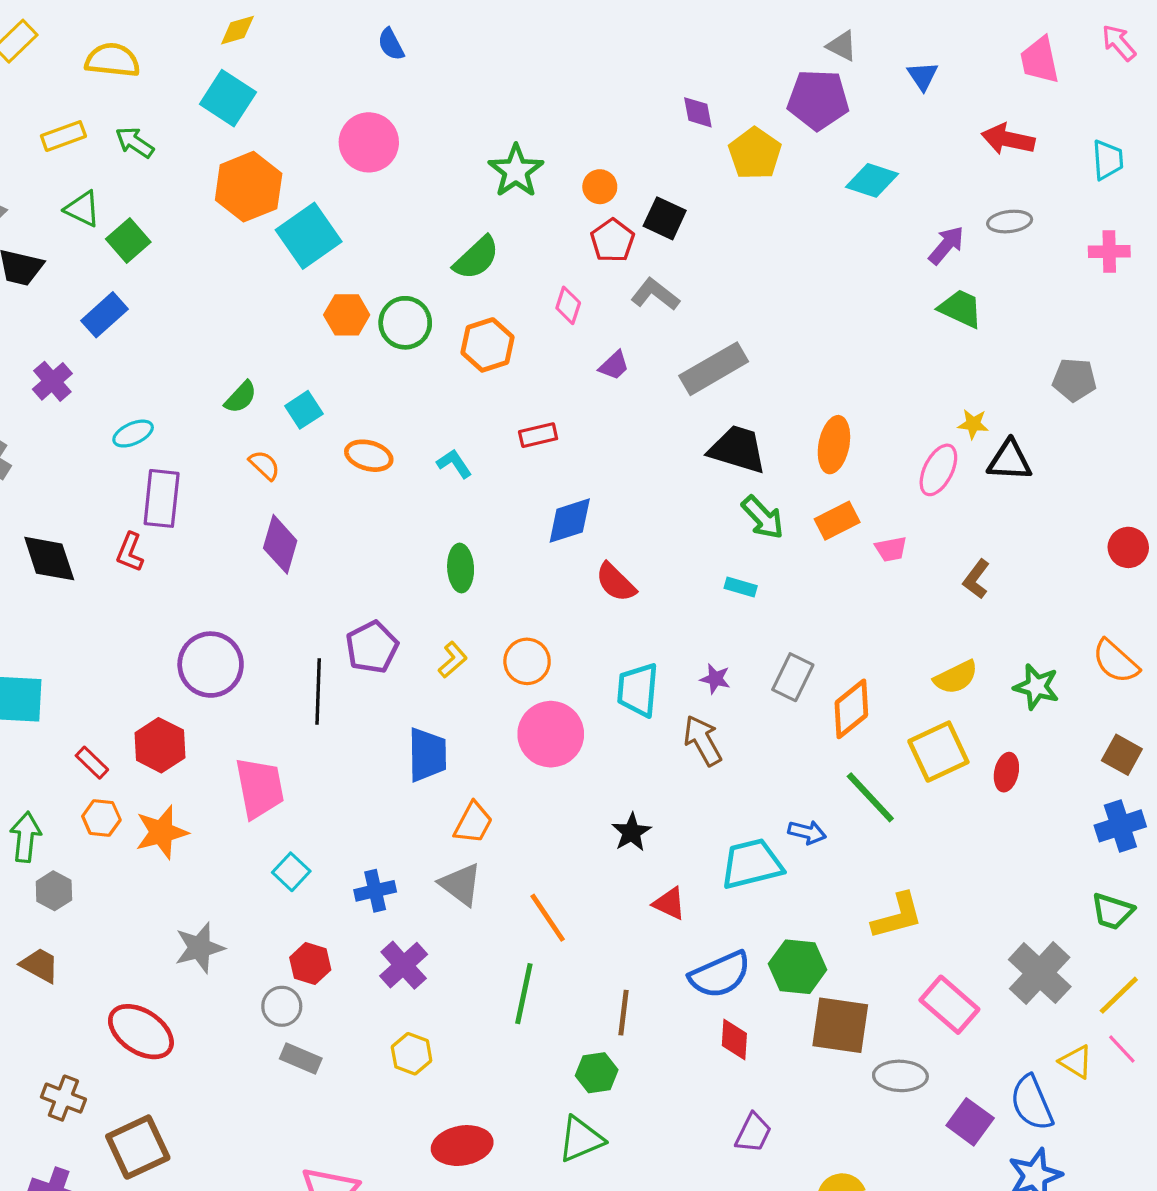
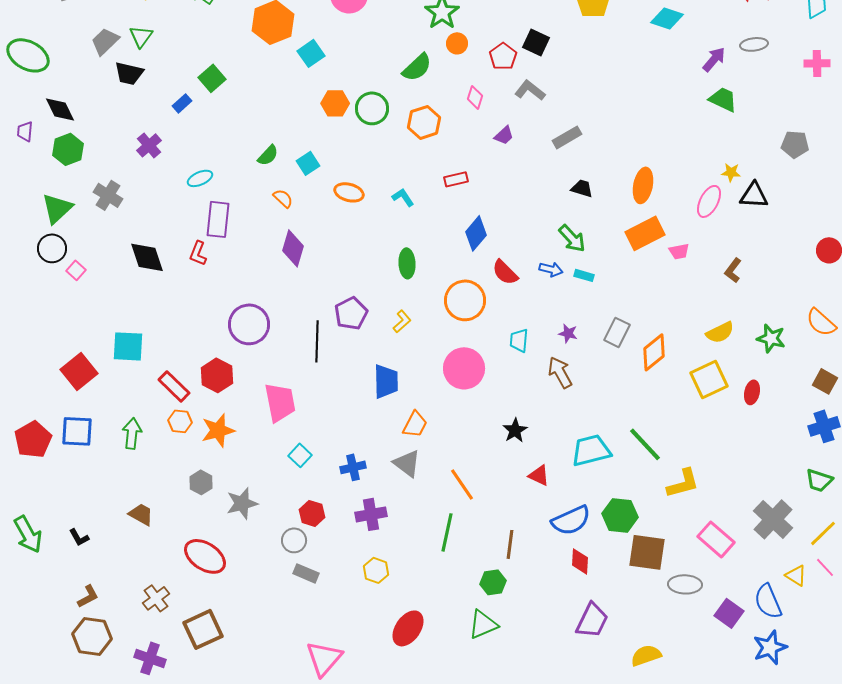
orange circle: (600, 187) -> (457, 43), moved
green triangle: (82, 209) -> (141, 36), moved, turned 40
cyan square: (309, 236) -> (311, 53), size x0.7
green square: (128, 241) -> (212, 78), moved
blue rectangle: (105, 315) -> (182, 103), size x0.7
gray rectangle: (714, 369) -> (567, 137), size x0.7
black trapezoid: (737, 449) -> (582, 188), size x0.6
green arrow: (763, 517) -> (572, 238), moved
blue diamond: (570, 521) -> (476, 233), turned -32
orange rectangle: (837, 521) -> (645, 233), size x1.4
orange circle: (527, 661) -> (465, 300), moved, size x1.4
cyan trapezoid: (638, 690) -> (519, 340), size x0.7
red rectangle: (92, 763) -> (174, 386), size x1.5
green line: (870, 797) -> (645, 444), moved
blue arrow: (807, 832) -> (551, 269), moved
gray hexagon: (54, 891) -> (201, 482), moved
purple cross: (404, 965) -> (371, 514), turned 32
brown cross: (63, 1098) -> (156, 598), turned 32
purple trapezoid: (753, 1133) -> (592, 620), size x1.4
red ellipse: (462, 1146) -> (408, 628), turned -45

